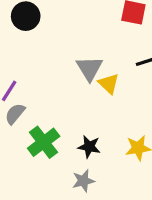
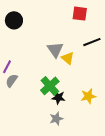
green cross: (44, 142) -> (50, 86), moved

